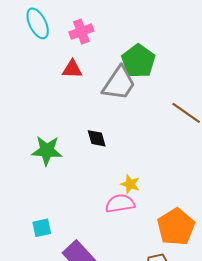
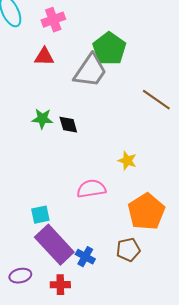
green star: (47, 151) -> (42, 119), moved, size x0.7
yellow star: (130, 184) -> (127, 161), moved
cyan square: (42, 228) -> (40, 215), moved

